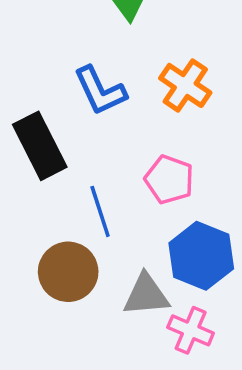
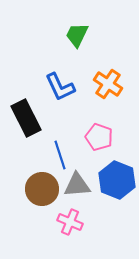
gray triangle: (146, 295) -> (77, 185), moved
pink cross: (191, 330) -> (70, 222), moved

